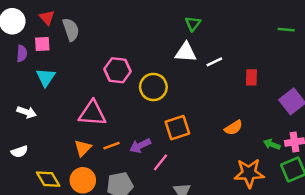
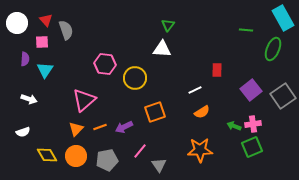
purple semicircle: (22, 54) -> (25, 59), moved
white line: (214, 62) -> (195, 90), moved
pink triangle: (92, 113) -> (84, 100), turned -45
pink line: (161, 162) -> (140, 151), moved
orange star: (249, 173) -> (200, 150), moved

